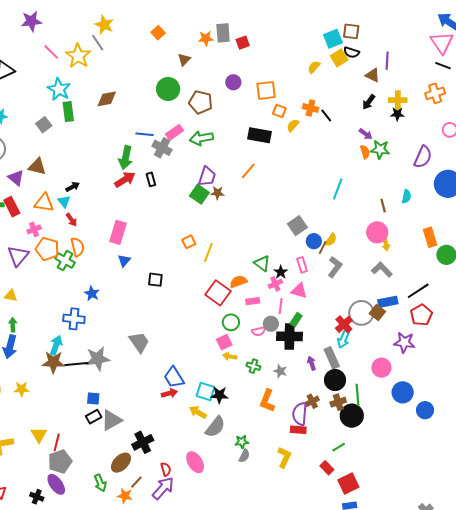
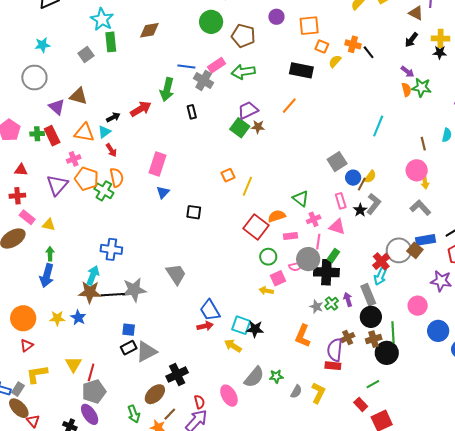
purple trapezoid: (207, 176) -> (248, 110), turned -135
red arrow: (125, 180) -> (141, 109), moved
cyan triangle: (64, 201) -> (104, 132), turned 32
black star: (281, 272) -> (360, 210), moved
blue star: (92, 293) -> (78, 318), moved
gray circle: (271, 324) -> (308, 259), size x1.5
pink square: (224, 342) -> (278, 278), moved
green cross: (253, 366) -> (332, 304), moved, turned 32
gray semicircle: (215, 427) -> (254, 377), moved
gray semicircle: (244, 456) -> (296, 392), moved

